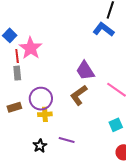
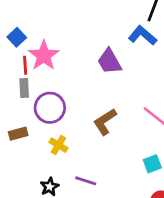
purple trapezoid: (85, 71) -> (109, 61), moved
purple circle: (41, 99) -> (50, 108), moved
yellow cross: (45, 114) -> (58, 145), turned 32

